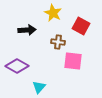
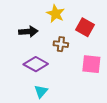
pink square: (73, 61) -> (91, 64), moved
purple diamond: (17, 66) -> (36, 64), moved

